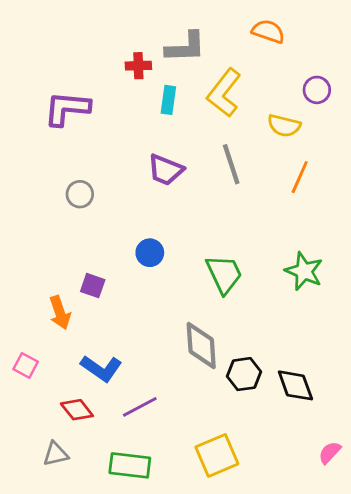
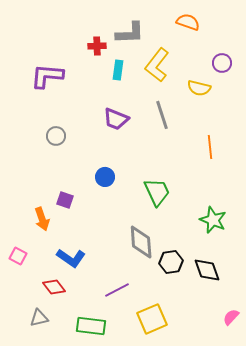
orange line: (300, 177) -> (210, 147), moved, turned -30
green star: (304, 271) -> (213, 220), moved
purple line: (140, 407) -> (117, 290), moved

